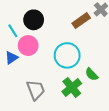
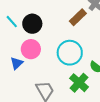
cyan line: (13, 31) -> (12, 22), moved

